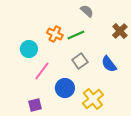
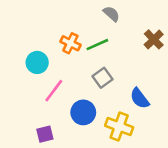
blue semicircle: (109, 64) -> (140, 98), moved
yellow cross: (93, 99) -> (119, 127), turned -30

